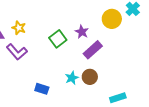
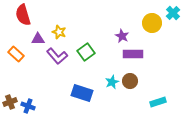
green square: (58, 39) -> (86, 52), moved
purple rectangle: (93, 50) -> (133, 54), turned 42
blue rectangle: (42, 89) -> (82, 93), size x1.5

